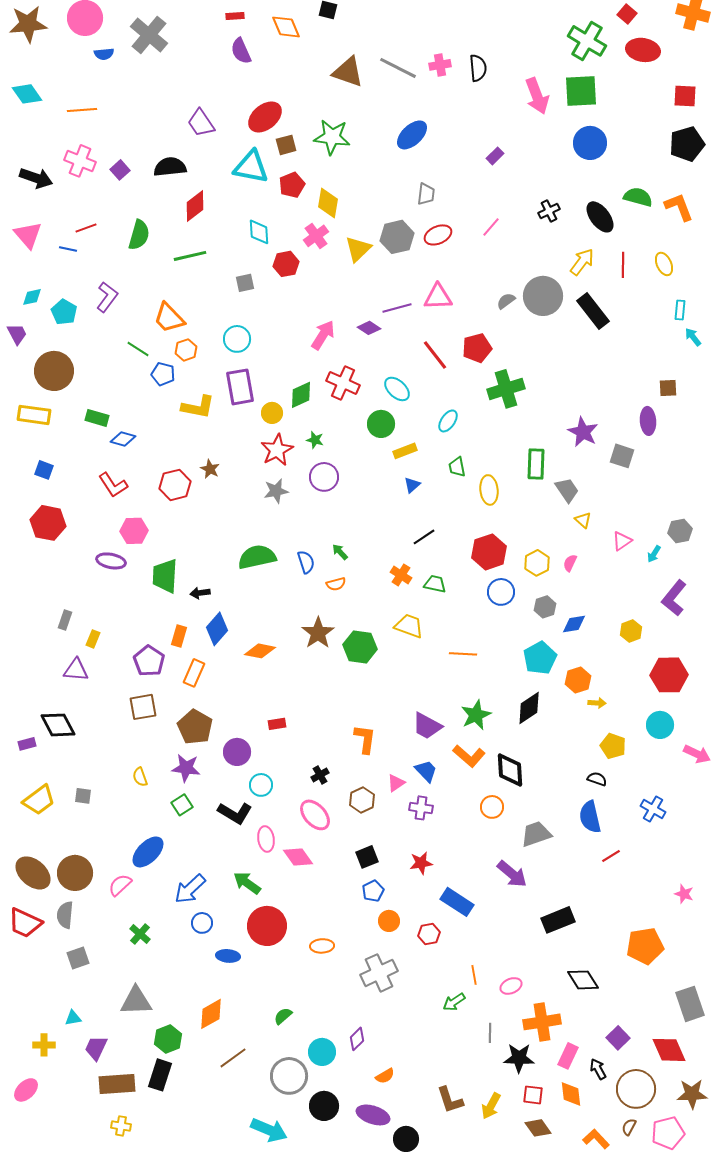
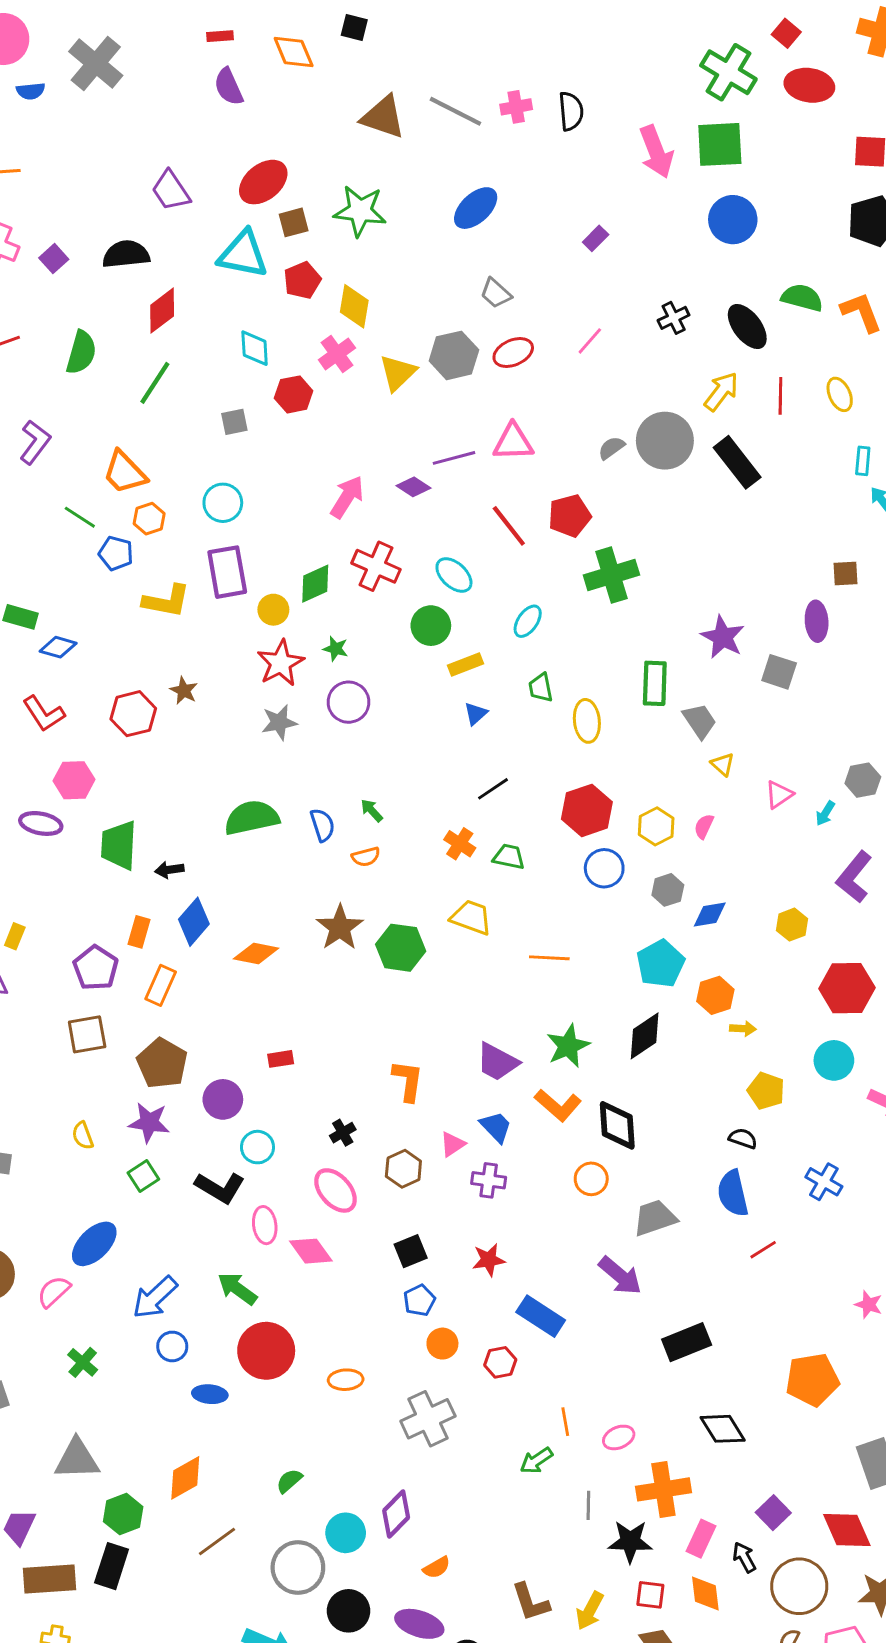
gray trapezoid: (426, 194) -> (496, 293), turned 125
green line: (190, 256) -> (155, 383), turned -44
purple diamond: (357, 1039) -> (396, 1514), size x1.4

